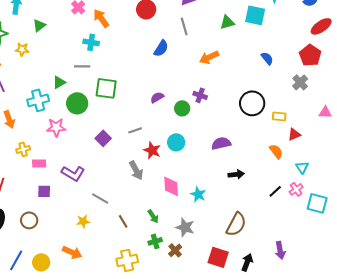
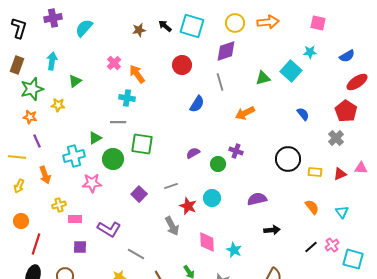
cyan square: (255, 15) -> (291, 71), turned 30
red triangle: (294, 134) -> (340, 174), moved
cyan triangle: (302, 167) -> (342, 212), moved

